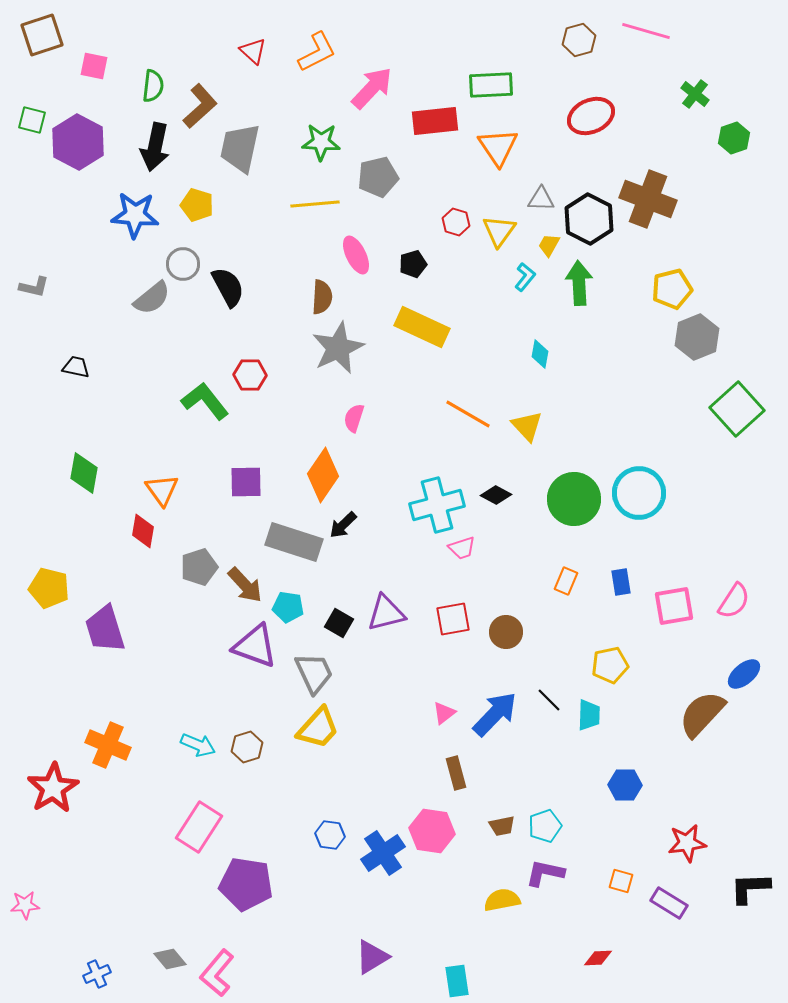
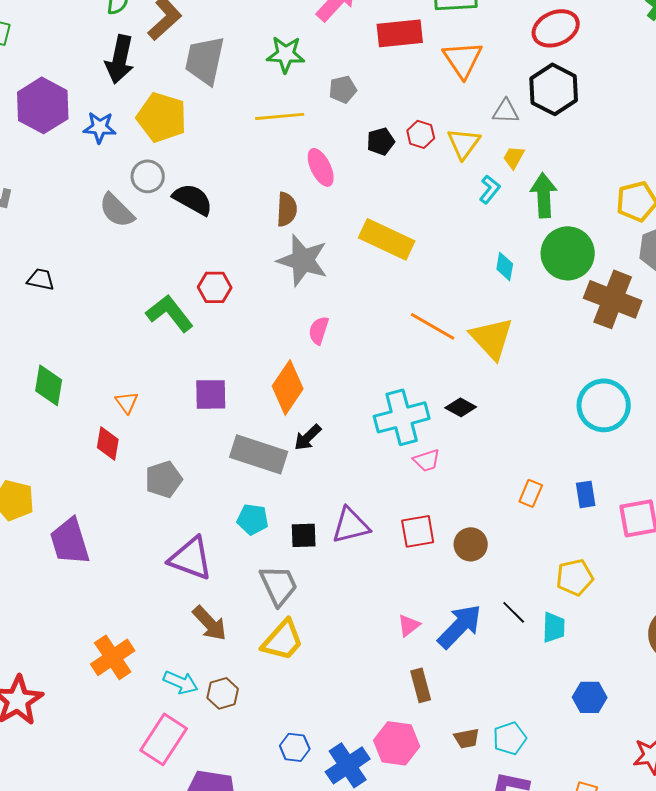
purple hexagon: (78, 142) -> (43, 105), moved
gray pentagon: (378, 177) -> (343, 89), size x0.7
brown cross: (648, 199) -> (613, 299), moved
yellow pentagon: (197, 205) -> (162, 117), size x1.5
blue star: (135, 215) -> (100, 127), size x0.7
black hexagon: (589, 219) -> (554, 89), moved
black pentagon: (413, 264) -> (381, 141), moved
black semicircle: (228, 287) -> (193, 199), turned -33
gray semicircle: (152, 298) -> (117, 210), turned 84
gray star: (338, 348) -> (303, 260), turned -30
yellow triangle: (527, 426) -> (492, 338), size x1.4
orange triangle: (162, 490) -> (127, 402), size x0.7
green circle: (574, 499) -> (568, 253), moved
brown arrow: (245, 585) -> (210, 623), moved
black square: (339, 623) -> (304, 535), turned -32
purple triangle: (255, 646) -> (191, 558), moved
orange cross: (108, 745) -> (113, 657), moved, turned 33
cyan arrow: (198, 745) -> (181, 682), moved
brown hexagon: (247, 747) -> (223, 693), moved

